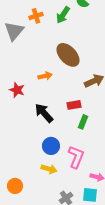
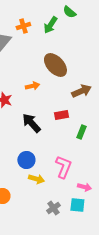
green rectangle: (83, 122) -> (81, 132), moved
blue circle: (51, 146) -> (26, 160), moved

